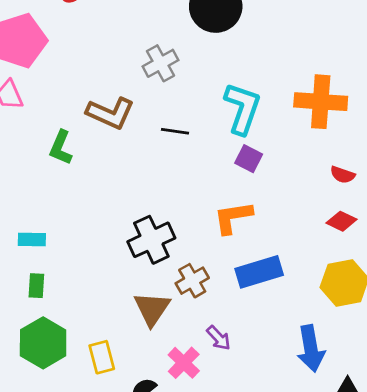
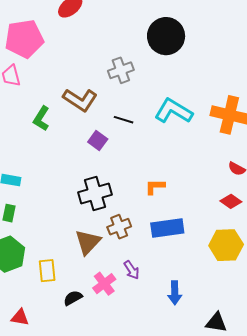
cyan L-shape: (242, 108) -> (174, 111), turned -87
purple square: (249, 159) -> (98, 141), moved
orange L-shape: (233, 217) -> (155, 187), size x0.7
blue arrow: (311, 349) -> (175, 293), moved, size x0.7

